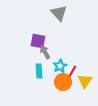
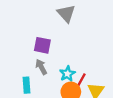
gray arrow: (45, 52) -> (41, 67), moved
cyan rectangle: (39, 71) -> (26, 85), moved

